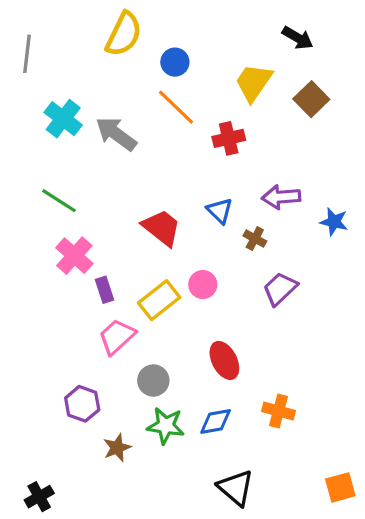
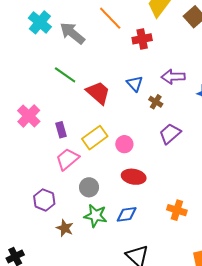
green line: (59, 201) -> (65, 75), moved
pink cross: (74, 256) -> (29, 116), moved
pink circle: (203, 285) -> (124, 144), moved
red ellipse: (224, 360) -> (134, 177), turned -55
orange cross: (278, 411) -> (177, 210), moved
brown star: (117, 448) -> (65, 228), turned -30

